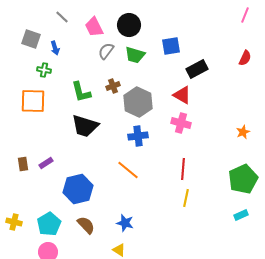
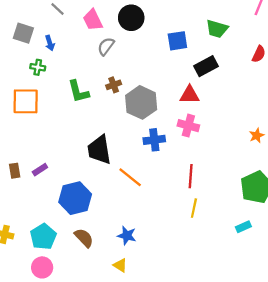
green trapezoid: (135, 55) -> (217, 29), moved
red triangle: (182, 95) -> (190, 95), turned -30
black trapezoid: (85, 126) -> (99, 150), moved, turned 64
blue cross: (138, 136) -> (154, 140), moved
cyan rectangle: (241, 215) -> (243, 227), moved

